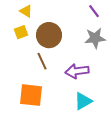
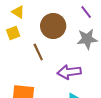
brown circle: (49, 35) -> (53, 26), moved
brown line: (42, 61) -> (38, 52), moved

